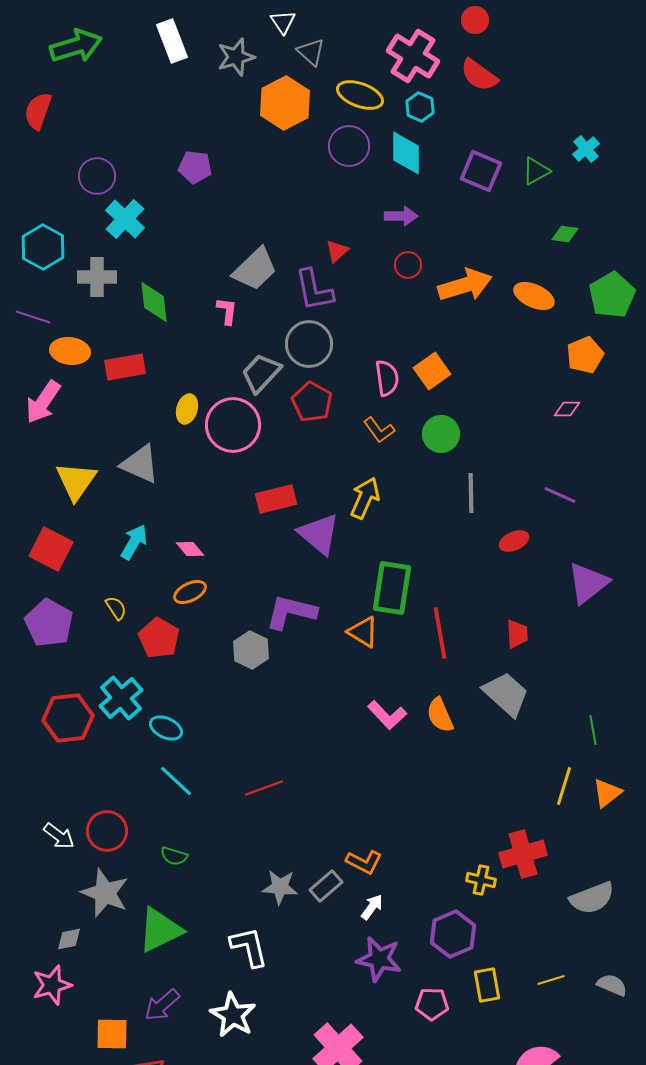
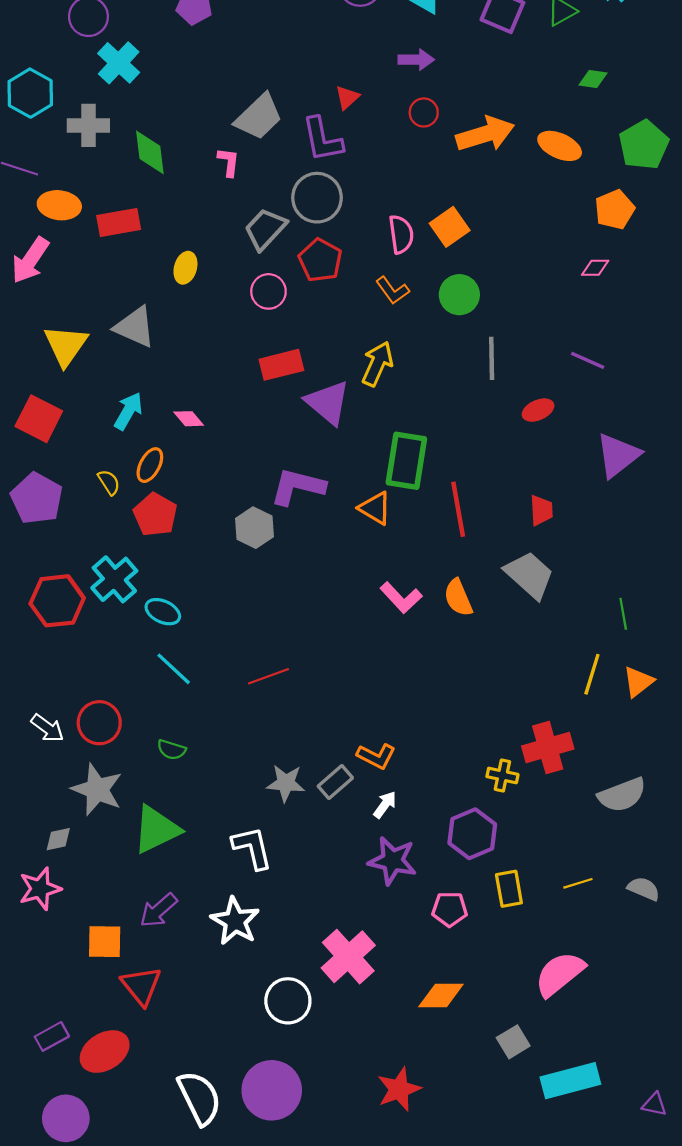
pink circle: (233, 425) -> (268, 291), moved, size x0.6
orange ellipse: (190, 592) -> (150, 465), moved, turned -36

